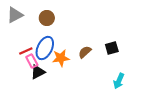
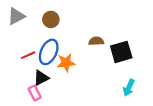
black square: (112, 48) -> (121, 52), size x1.5
brown semicircle: (85, 52) -> (96, 41), moved, turned 40
pink rectangle: (32, 61) -> (35, 93), moved

